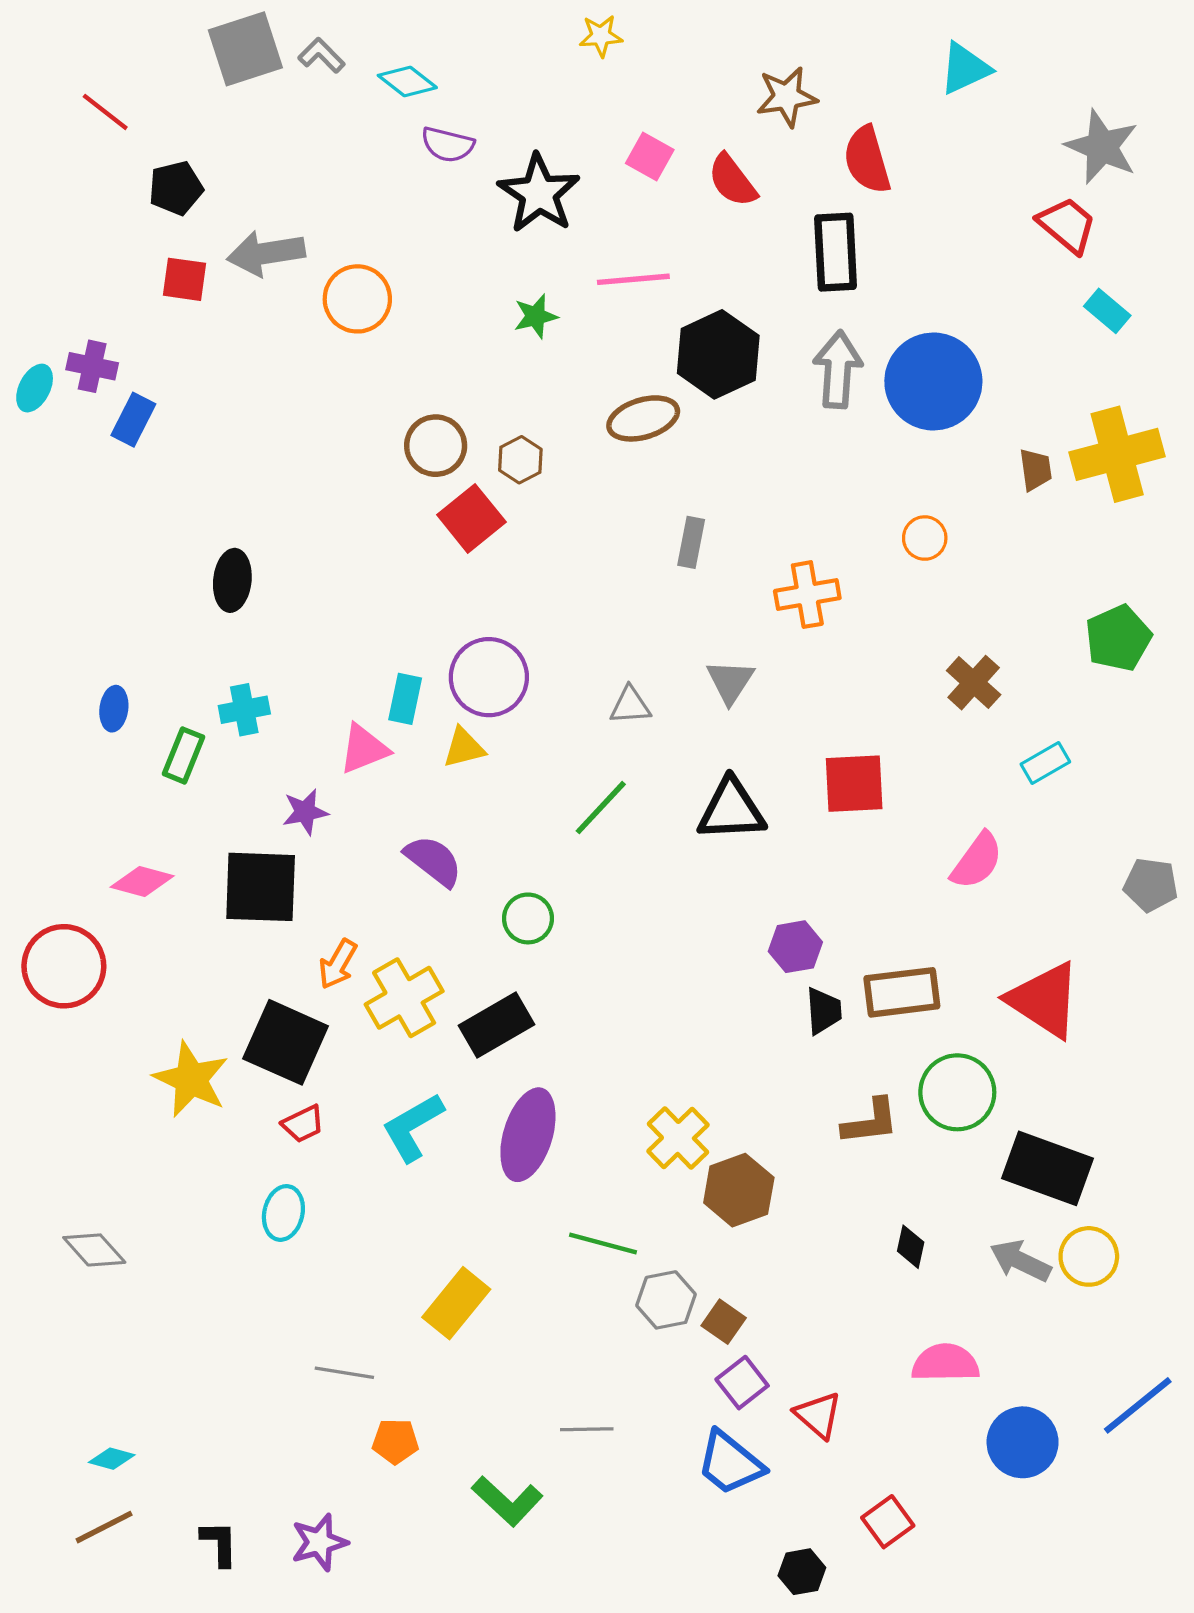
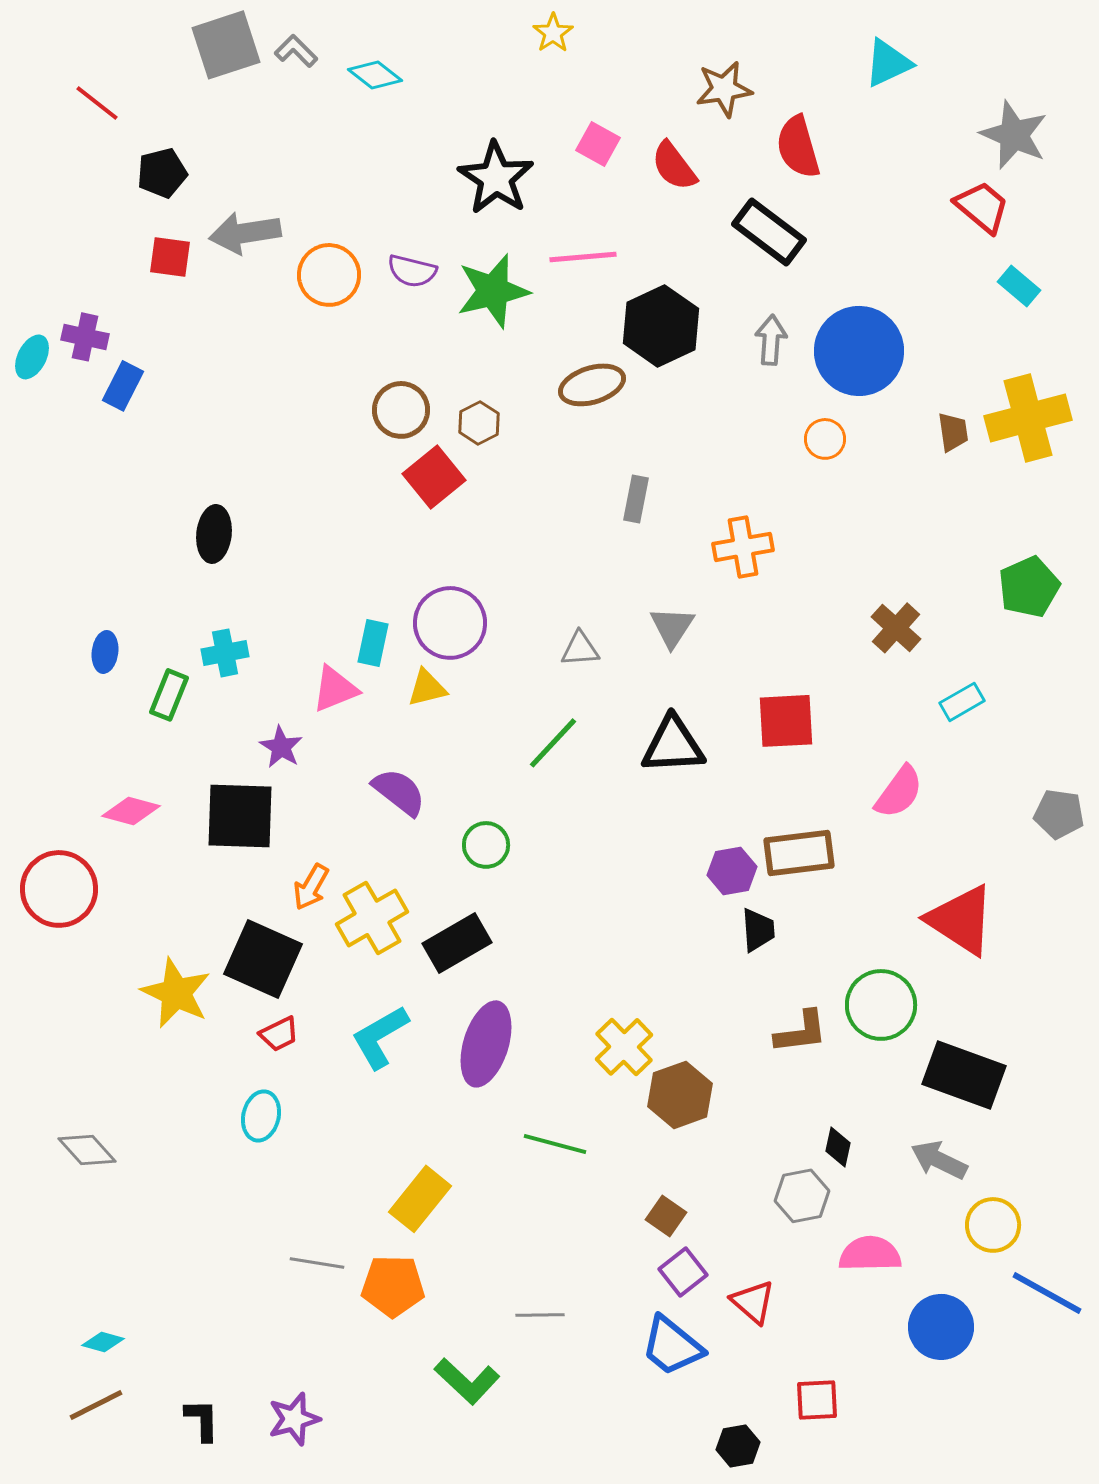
yellow star: (601, 36) -> (553, 33), turned -30
purple semicircle: (448, 145) -> (412, 271), moved
black rectangle: (836, 252) -> (769, 232), turned -50
green star: (536, 316) -> (493, 291), size x1.8
gray arrow: (838, 370) -> (771, 340), size x0.7
orange circle: (925, 538) -> (825, 439), moved
purple star: (305, 812) -> (281, 747), turned -30
brown rectangle: (902, 992) -> (799, 853), moved
yellow circle: (1089, 1256) -> (993, 1225), moved
gray hexagon: (666, 1300) -> (802, 1196), moved
blue line: (1138, 1405) -> (1047, 1293), turned 68
orange pentagon: (395, 1441) -> (393, 1286), moved, size x1.5
red square: (888, 1522) -> (817, 1400), turned 33

